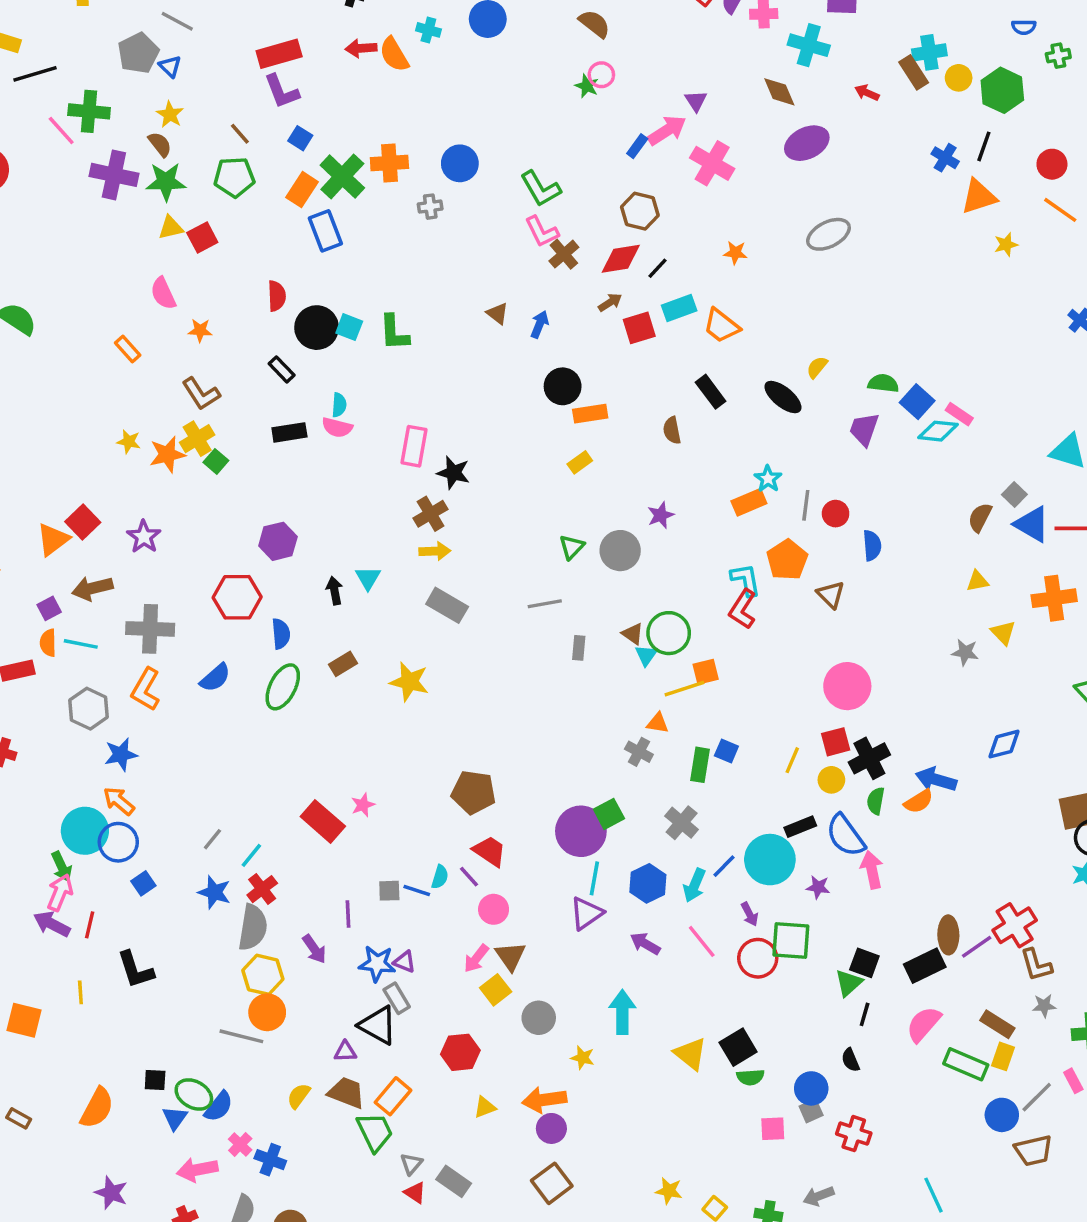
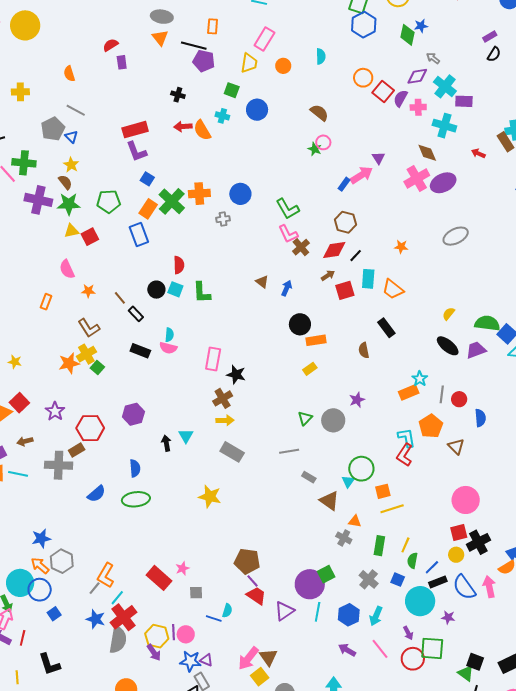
brown line: (240, 134) -> (120, 298), moved
pink cross: (712, 163) -> (417, 178), moved, turned 30
blue rectangle: (325, 231) -> (139, 235), moved
red semicircle: (277, 296) -> (179, 265), moved
cyan rectangle: (679, 308) -> (368, 279), turned -66
black circle: (317, 328) -> (156, 290), size x0.7
orange rectangle: (128, 349) -> (46, 302), turned 63
green semicircle: (883, 383) -> (487, 323), size x1.4
black ellipse: (783, 397) -> (448, 346), moved
purple trapezoid: (864, 429) -> (476, 350), turned 50
black rectangle: (289, 432) -> (140, 351), turned 30
yellow star: (129, 442) -> (15, 362), moved
brown arrow: (92, 588) -> (25, 441), size x0.7
red hexagon: (237, 597) -> (90, 428), moved
brown triangle: (633, 634) -> (329, 501), moved, size x1.5
gray rectangle: (579, 648) -> (309, 477), turned -64
brown rectangle: (343, 664) -> (77, 450), moved
green ellipse: (283, 687) -> (136, 499), turned 56
orange L-shape: (146, 689) -> (106, 575), moved
yellow line: (684, 689) -> (392, 509), moved
gray hexagon: (89, 709) -> (62, 561), moved
blue square: (726, 751) -> (398, 580), moved
yellow line: (792, 760) -> (405, 545), moved
green semicircle: (876, 801) -> (412, 561), moved
blue line: (724, 866) -> (432, 567), moved
pink arrow: (872, 870) -> (489, 587), moved
purple line: (469, 877) -> (252, 581), moved
red cross: (262, 889) -> (124, 617), size x1.5
gray square: (389, 891) -> (196, 593), moved
pink circle: (494, 909) -> (186, 634), moved
purple triangle: (586, 913) -> (284, 611), moved
pink arrow: (476, 959) -> (248, 658), size x1.4
yellow hexagon: (263, 975) -> (157, 636), moved
green triangle: (849, 983) -> (466, 673), turned -42

